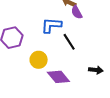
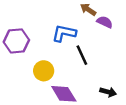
purple semicircle: (77, 12) -> (105, 22), moved, turned 136

